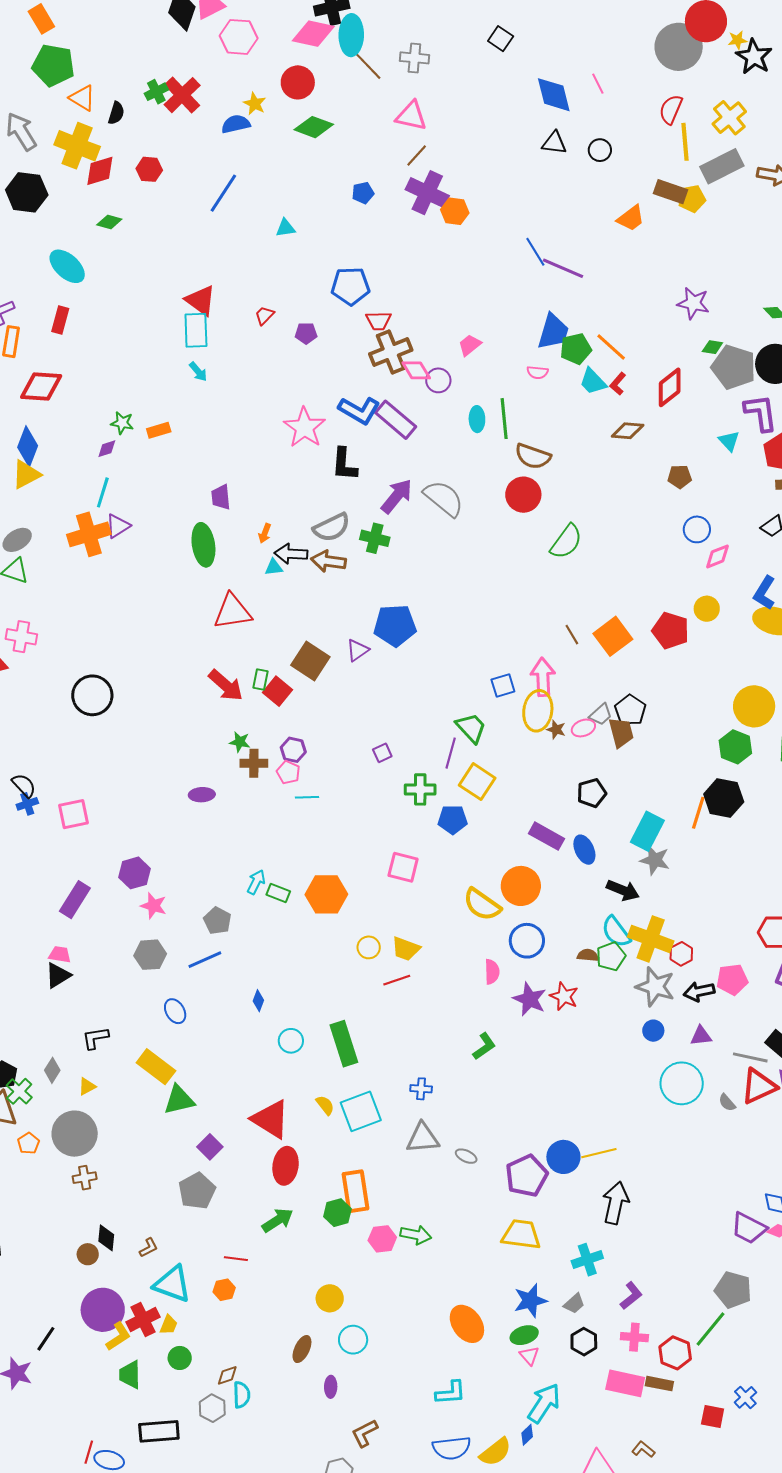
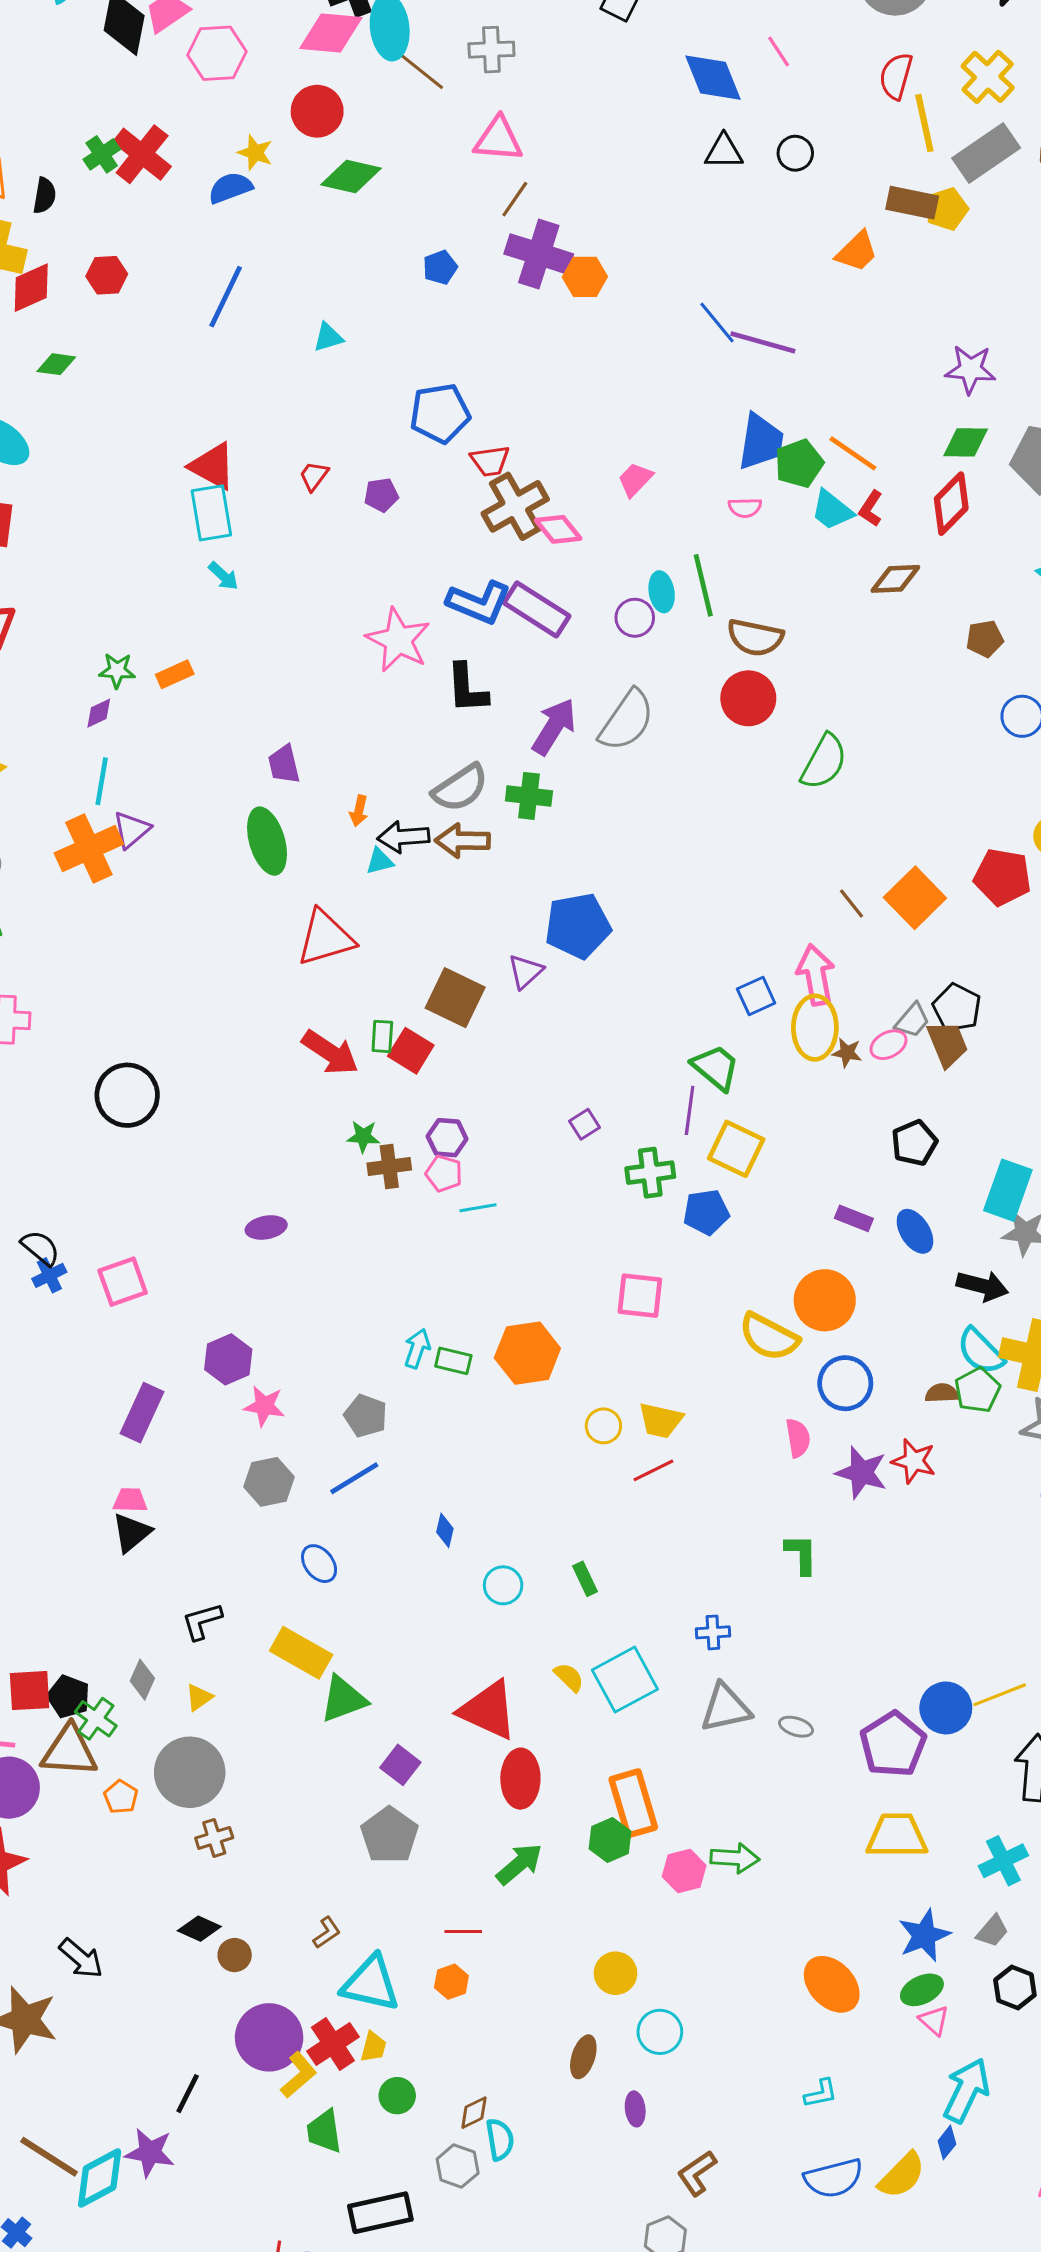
green diamond: (712, 347) -> (966, 442), moved, size x1.4
purple circle: (438, 380) -> (635, 618), moved
gray semicircle: (444, 498) -> (627, 720), turned 93
purple ellipse: (202, 795) -> (266, 1227), moved
purple rectangle: (546, 836) -> (854, 1218), size x0.7
green rectangle: (344, 1044) -> (585, 1579), size x0.5
green L-shape: (484, 1046) -> (801, 1554), turned -48
black diamond: (106, 1238) -> (199, 1929), moved, turned -64
cyan L-shape: (451, 1393) -> (821, 2093), size x0.7

